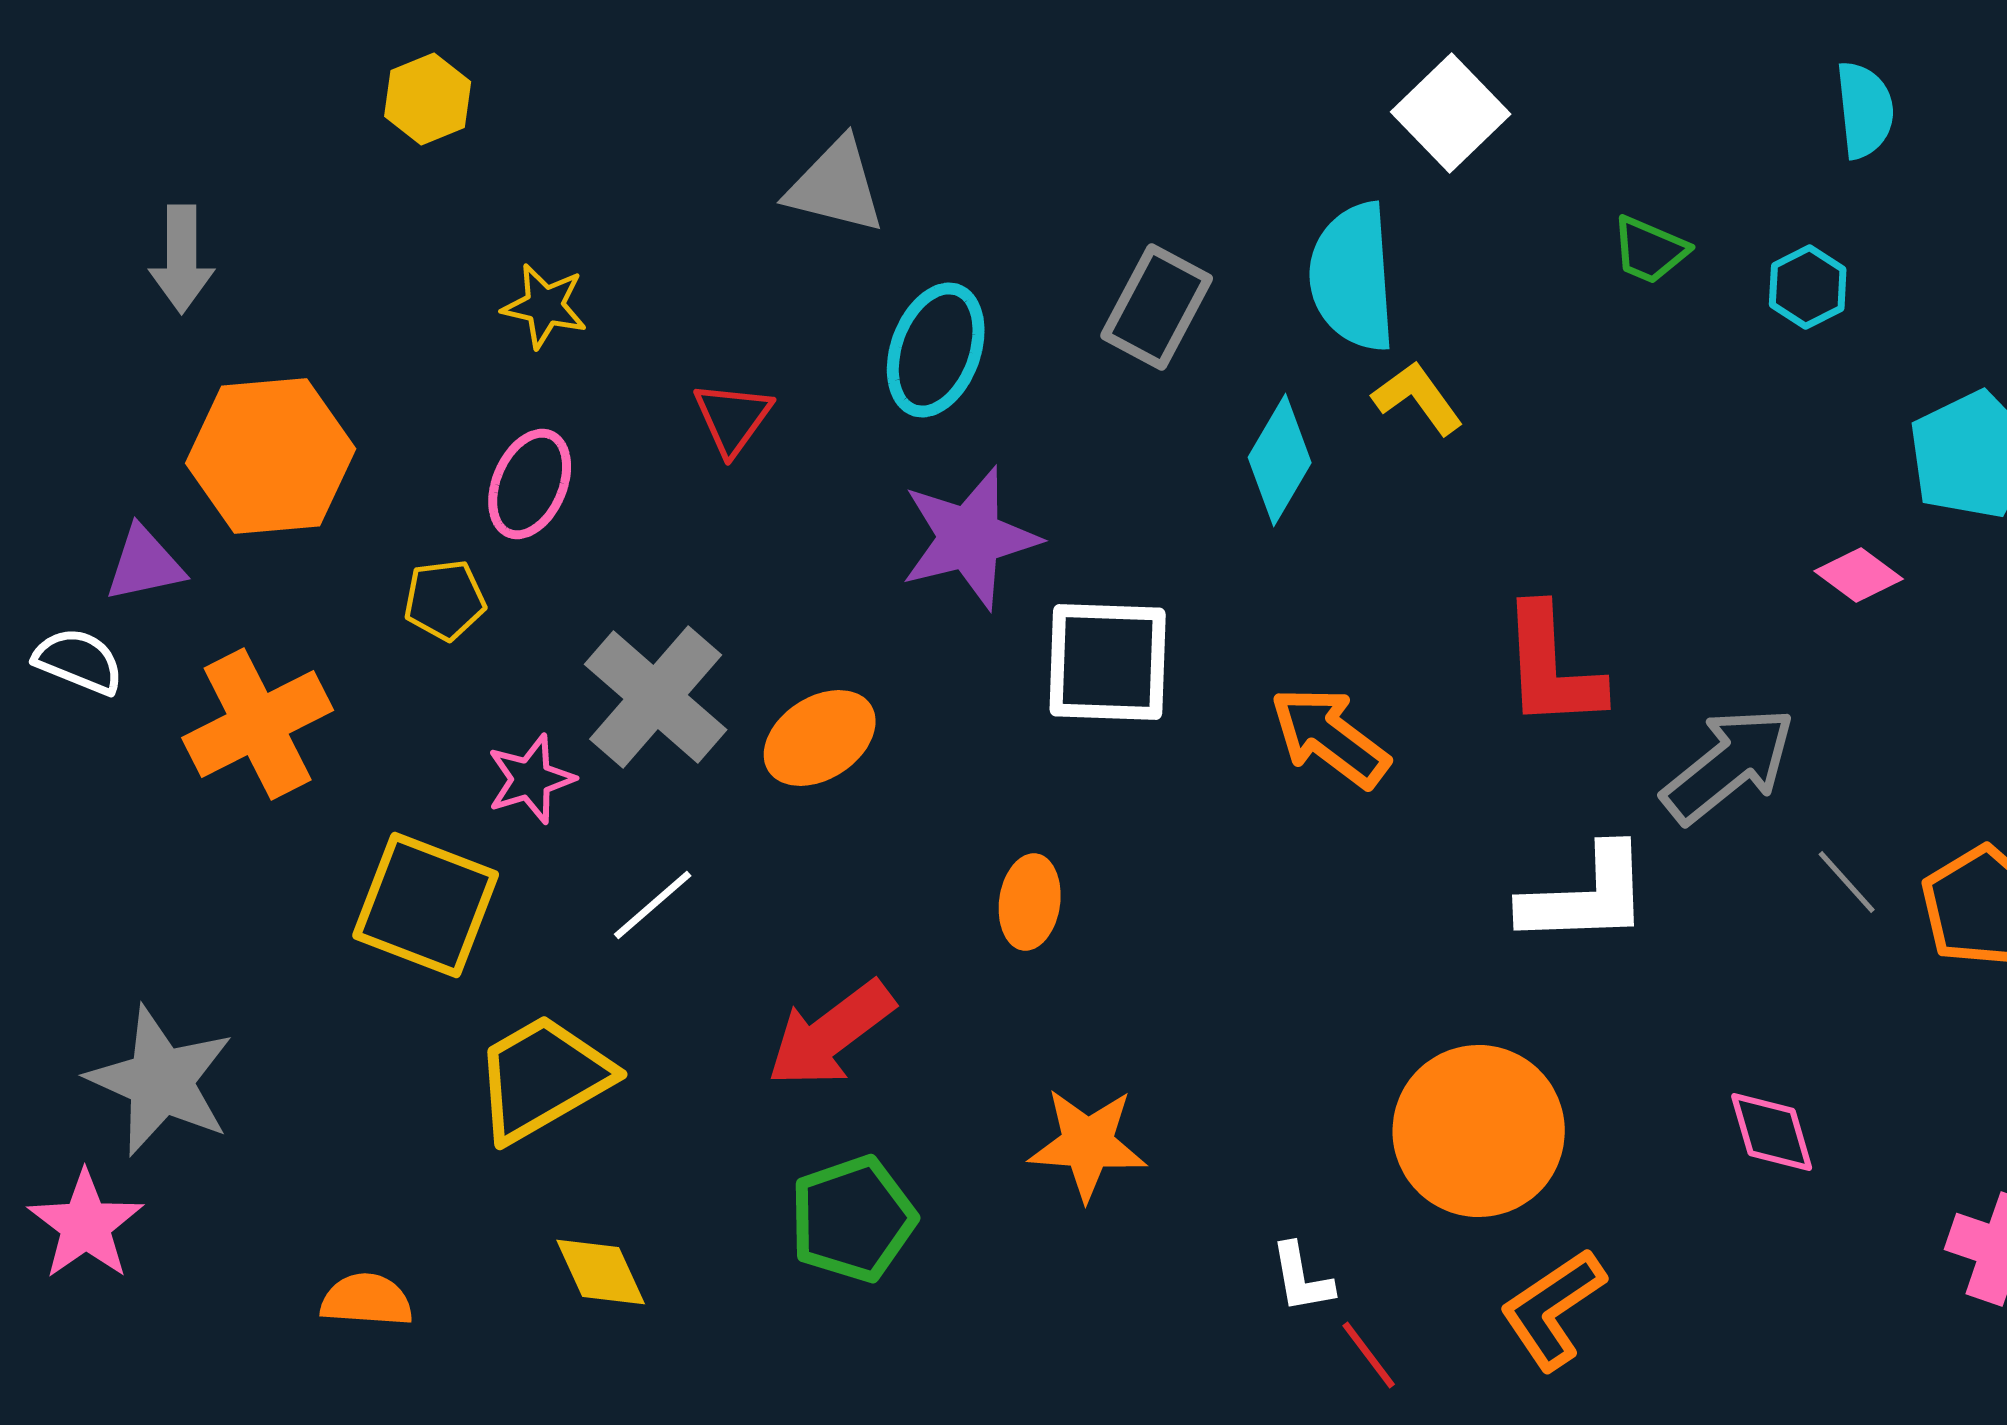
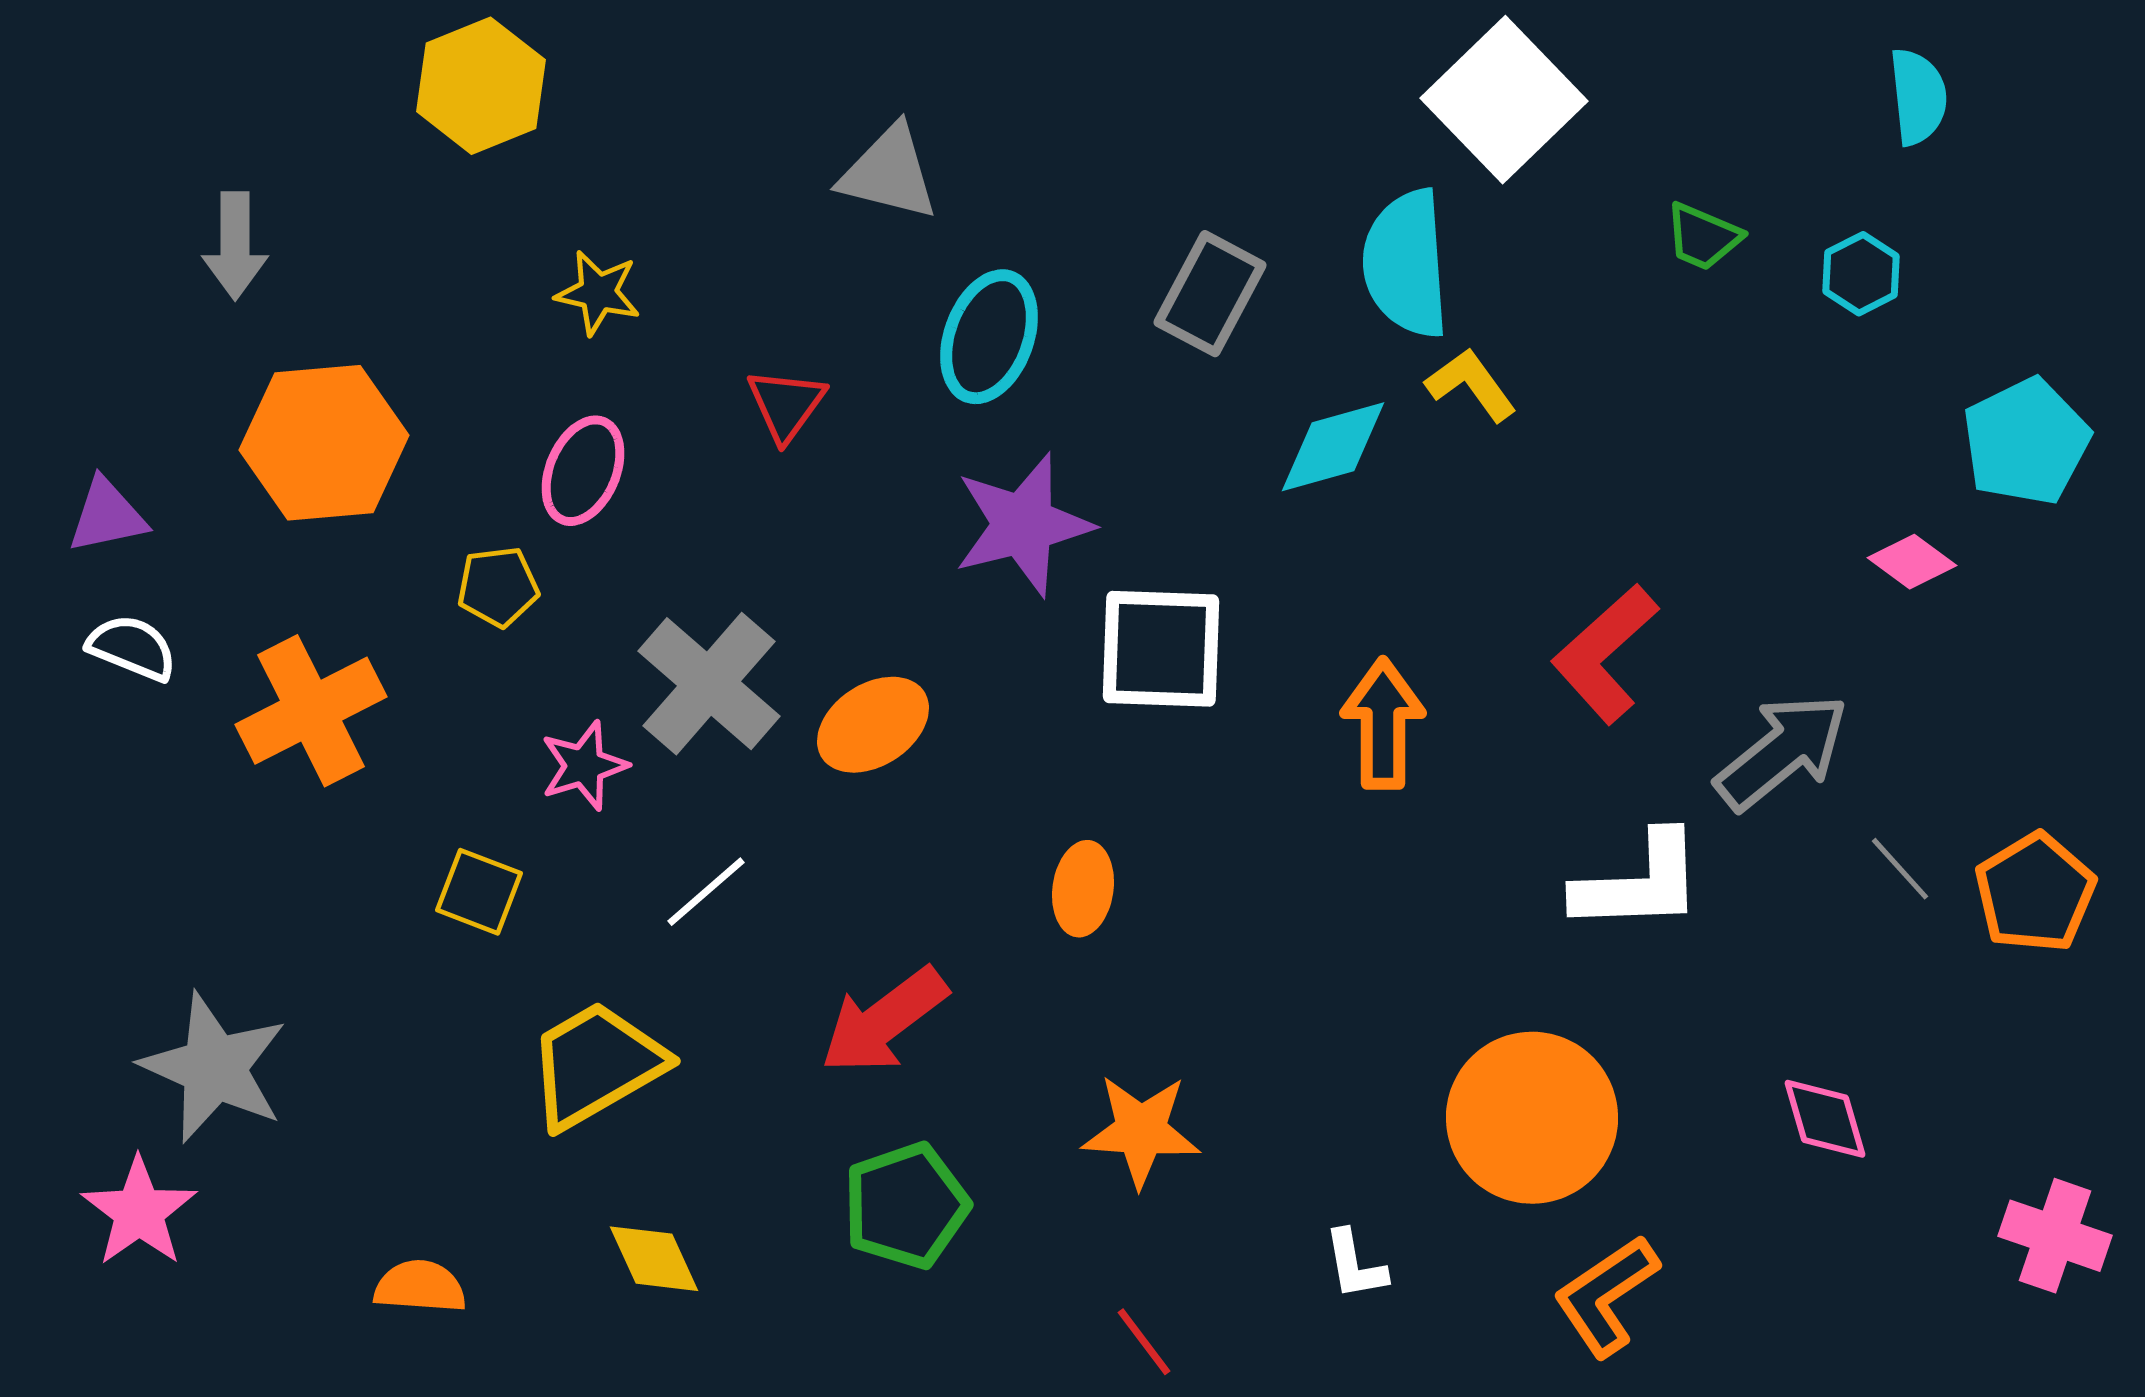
yellow hexagon: (428, 99) -> (481, 86), size x1.5
white square: (1451, 113) -> (1504, 100), size x1.4
cyan diamond: (1280, 460) -> (1333, 447), turned 44
purple triangle: (145, 564) -> (107, 516), moved
red L-shape: (1552, 667) -> (1605, 654), turned 51
orange arrow: (1330, 737) -> (1383, 724), turned 53
yellow square: (426, 905) -> (479, 892), size x0.6
red line: (1369, 1355) -> (1144, 1342), moved

